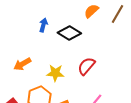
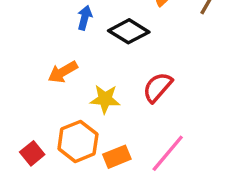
orange arrow: (22, 64) -> (63, 72), moved

